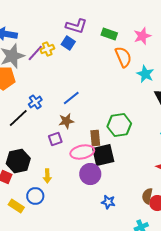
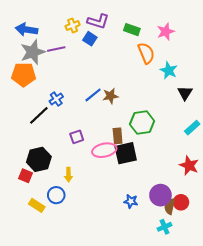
yellow cross: (47, 49) -> (73, 25), moved
purple line: (35, 53) -> (56, 49), turned 36
brown star: (66, 121) -> (110, 96), moved
purple circle: (90, 174) -> (160, 195), moved
brown semicircle: (147, 196) -> (170, 206), moved

